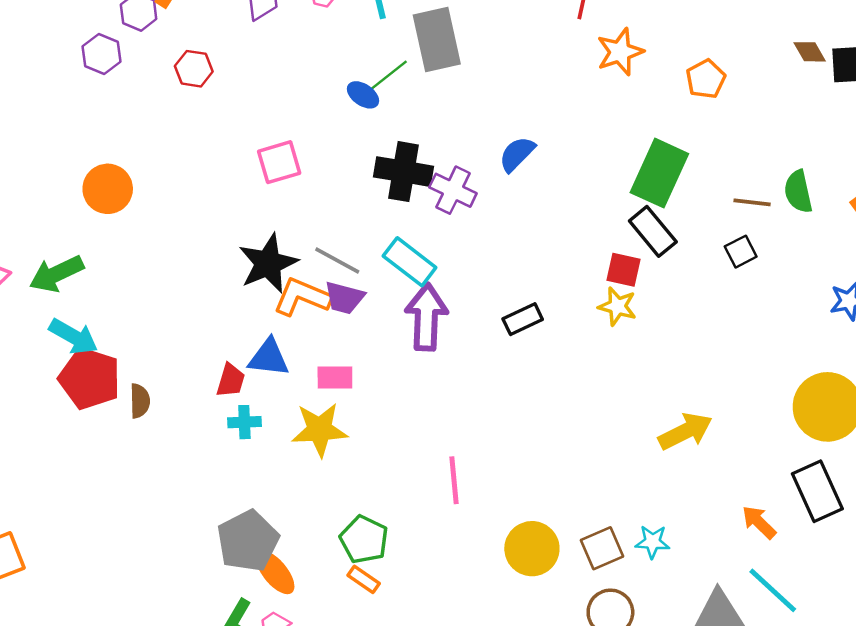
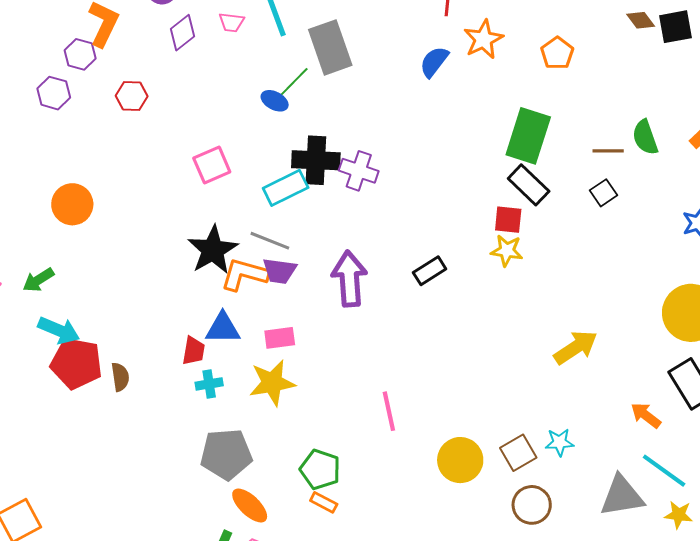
blue semicircle: (517, 154) -> (434, 62), moved
cyan rectangle: (410, 262) -> (286, 188), moved, turned -57
green arrow: (56, 274) -> (38, 280), size x0.7
gray pentagon: (248, 541) -> (226, 454), moved, turned 30

